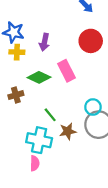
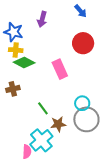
purple arrow: (44, 42) -> (42, 19), moved
green diamond: (39, 77) -> (24, 62), moved
cyan cross: (39, 140) -> (41, 140), moved, turned 35

